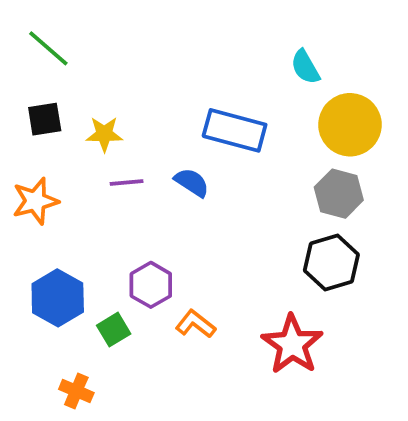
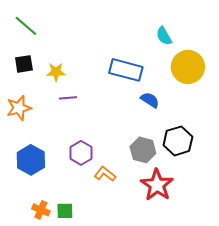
blue semicircle: (192, 182) -> (150, 100), moved
gray hexagon: (339, 194) -> (143, 150), moved
green square: (114, 330) -> (65, 211), moved, turned 30

